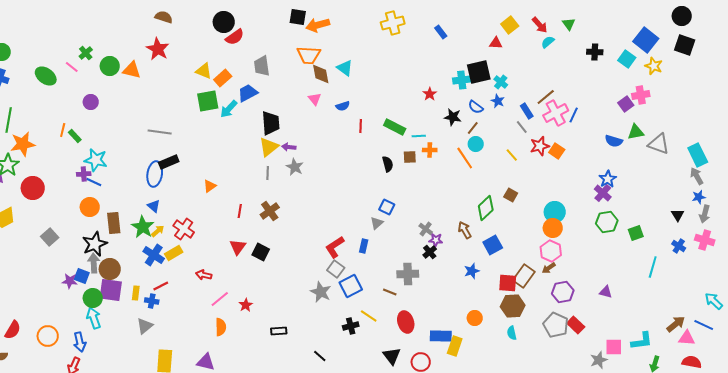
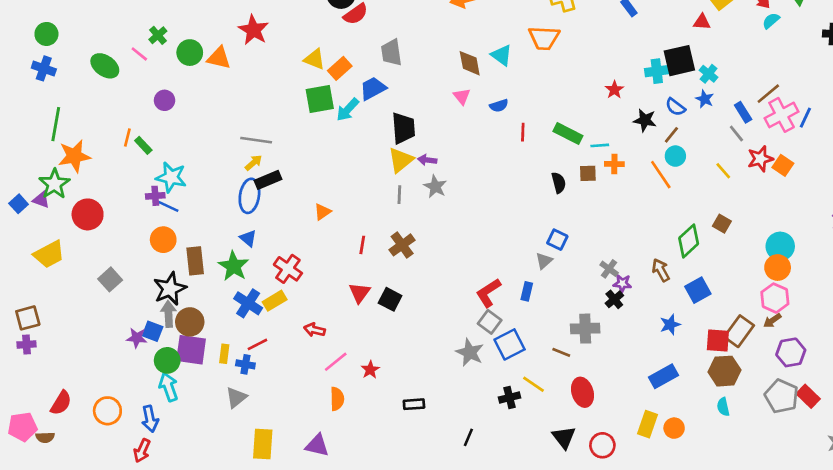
orange trapezoid: (309, 55) -> (544, 38), moved
yellow arrow: (158, 231) -> (253, 163), moved
orange circle: (475, 318) -> (674, 428), moved
blue rectangle: (441, 336) -> (663, 376), moved, turned -30
black line: (320, 356) -> (468, 437), turned 72

